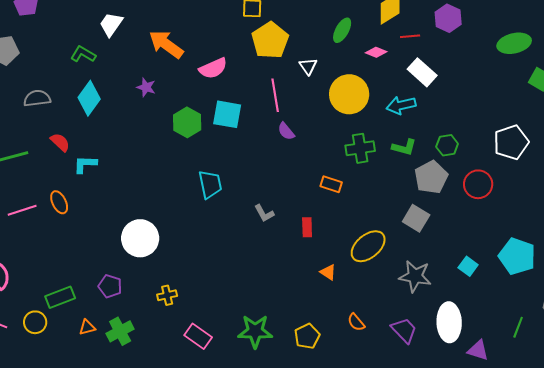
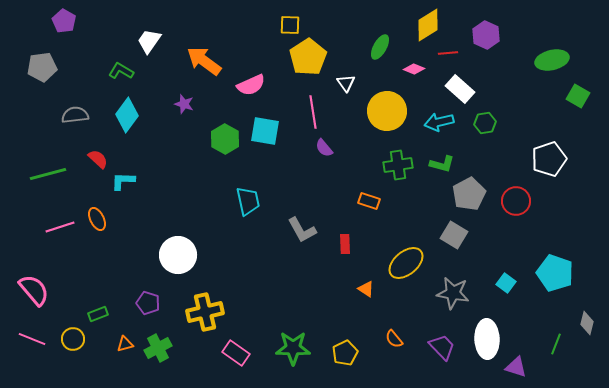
green hexagon: (447, 145) -> (485, 123), moved
gray L-shape: (264, 213) -> (302, 230), size x1.4
yellow cross: (167, 295) -> (205, 312), size x1.8
green rectangle: (60, 297) -> (98, 314), size x0.7

